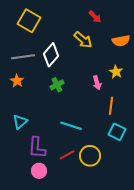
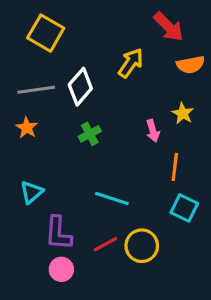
red arrow: (95, 17) -> (169, 27), moved, size x1.5
yellow arrow: (83, 40) -> (131, 63), turned -96

